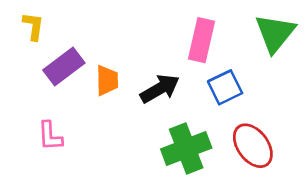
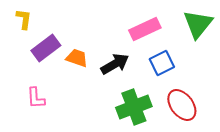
pink rectangle: (201, 40) -> (145, 29), turned 52
orange trapezoid: (107, 80) -> (77, 58), turned -70

